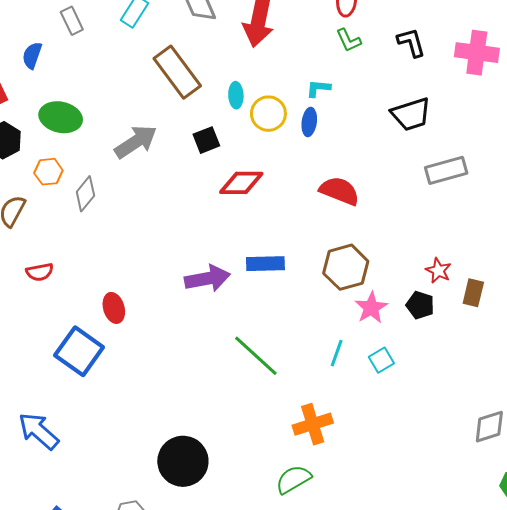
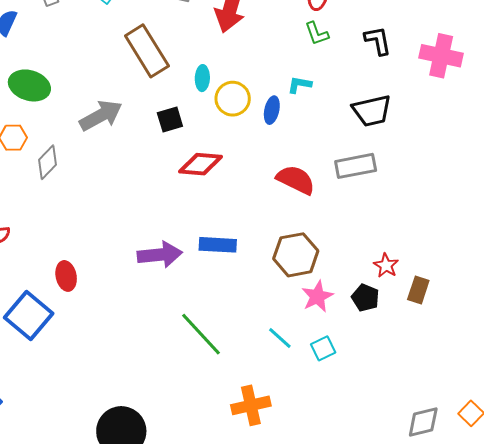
cyan L-shape: (318, 88) -> (299, 85), moved
gray rectangle: (446, 170) -> (356, 166), moved
cyan line: (337, 353) -> (280, 338), turned -72

